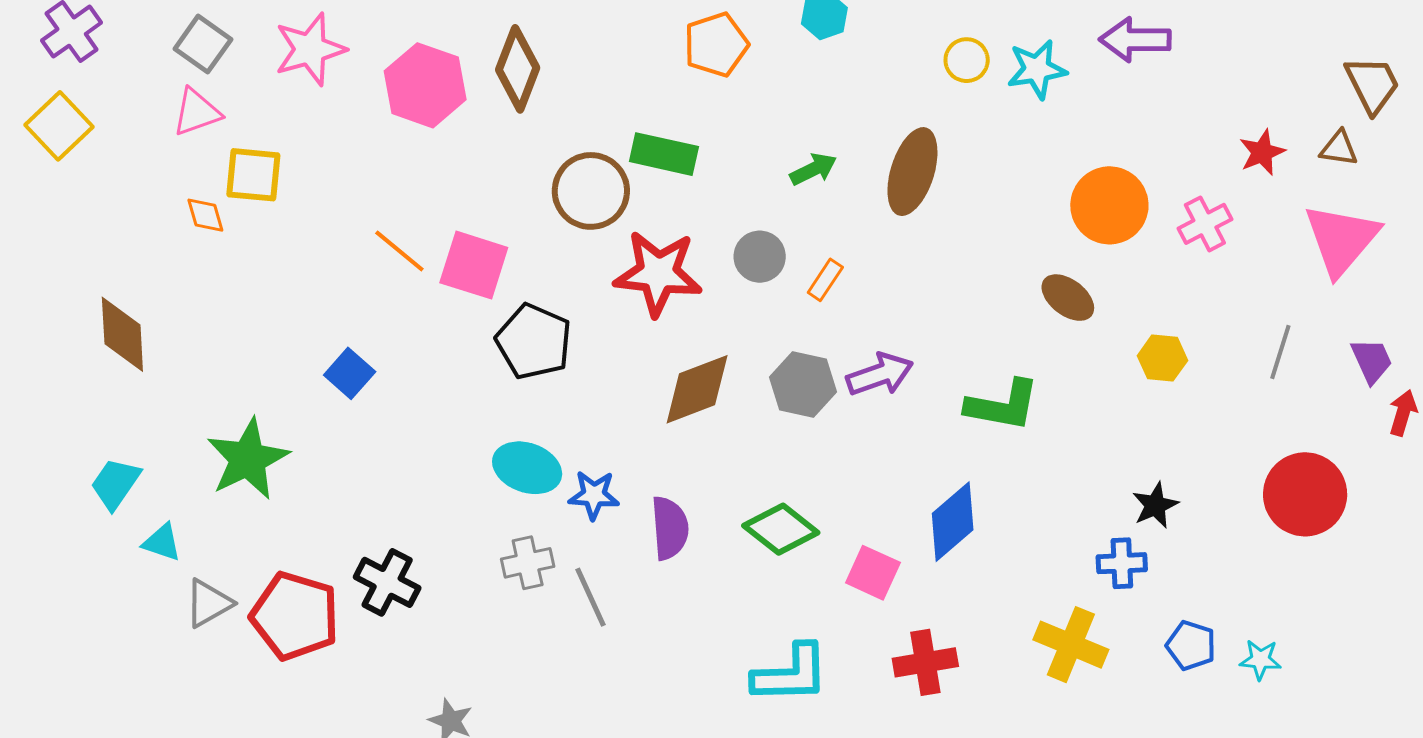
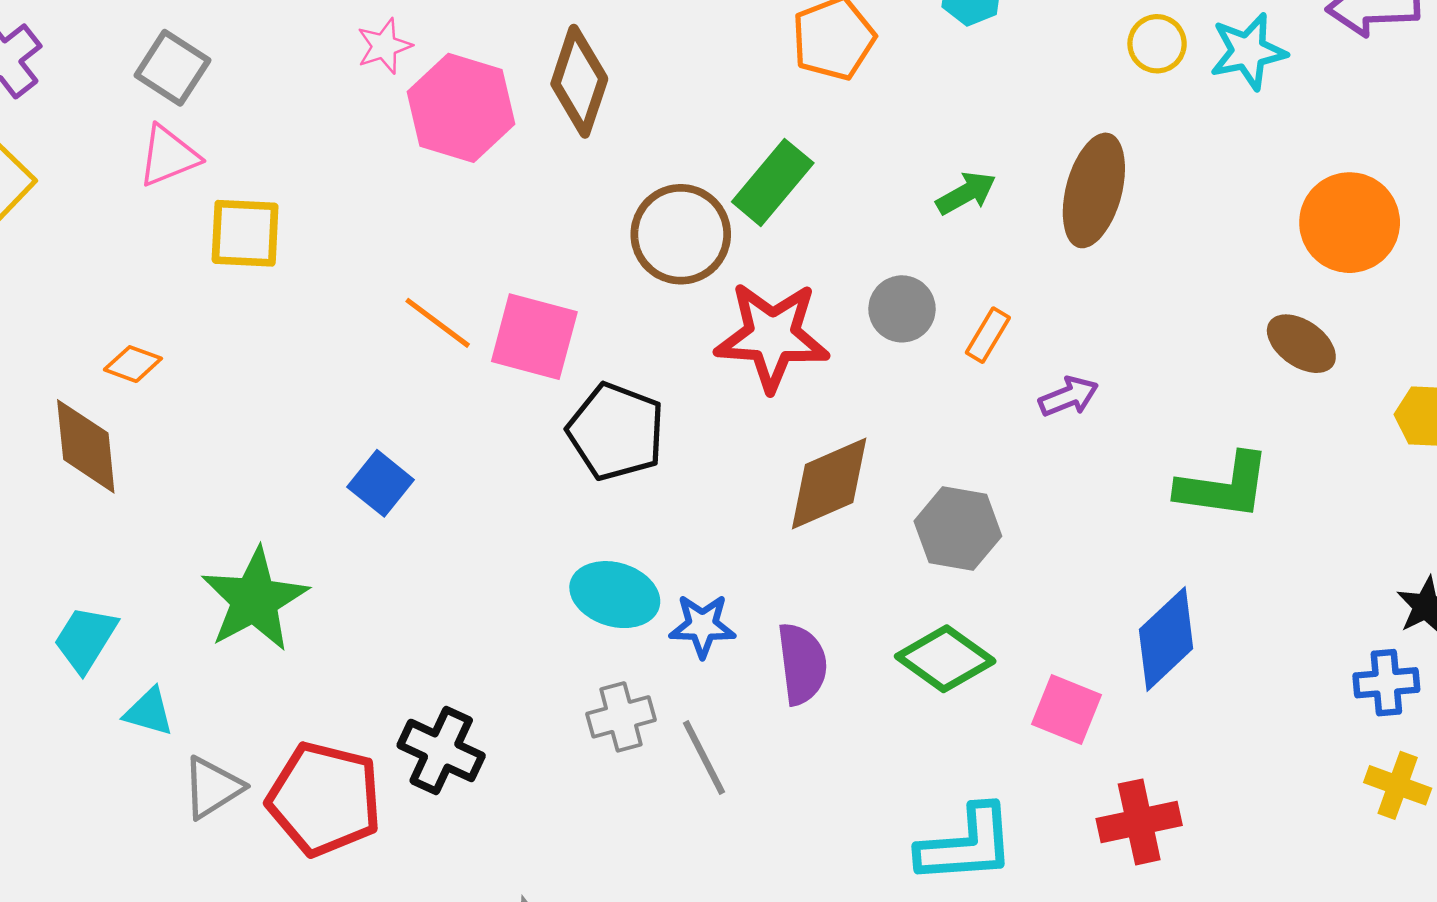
pink star: (310, 49) -> (384, 46), moved, size x0.6
green rectangle: (664, 154) -> (773, 182), turned -60
orange diamond: (205, 215) -> (133, 364), moved, turned -51
purple arrow: (880, 374) -> (1069, 397), moved, size x0.7
gray hexagon: (803, 384) -> (958, 529), moved
yellow cross: (1071, 645) -> (1398, 785), moved, size x0.7

